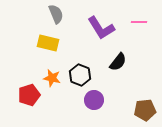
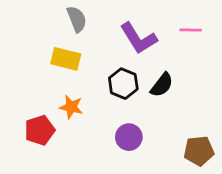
black hexagon: (80, 75) -> (123, 84), moved

